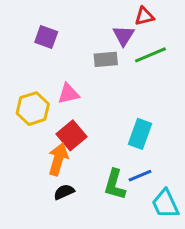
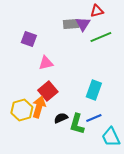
purple square: (46, 37) -> (29, 39), moved
gray rectangle: (106, 59) -> (71, 24), moved
yellow hexagon: (33, 109) -> (22, 110), moved
black semicircle: (64, 192) -> (61, 118), moved

